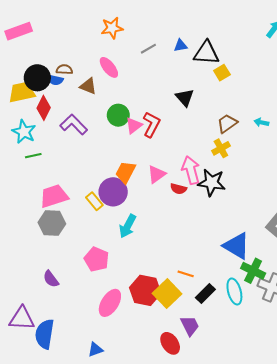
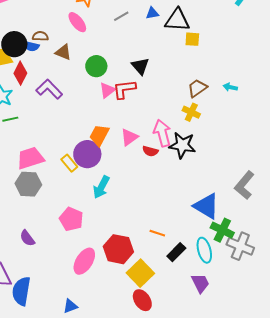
pink ellipse: (109, 67) -> (77, 22), moved
yellow square: (222, 73) -> (192, 39), turned 35
black triangle: (185, 98) -> (140, 66), moved
green circle: (118, 115) -> (96, 66), moved
red L-shape: (151, 124) -> (124, 89), turned -125
yellow cross: (221, 148) -> (191, 112), turned -36
yellow square: (167, 294) -> (140, 273), moved
purple trapezoid: (190, 326) -> (200, 283), moved

